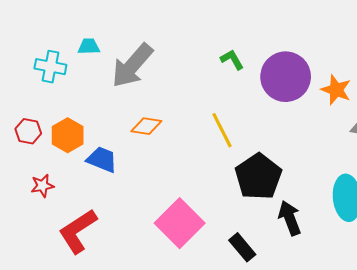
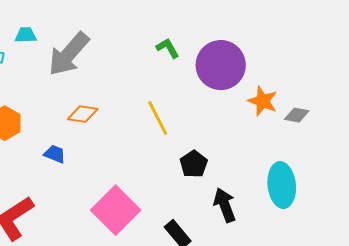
orange star: (336, 90) -> (263, 101), moved
blue trapezoid: (102, 159) -> (55, 154), moved, size x0.7
black pentagon: (258, 177) -> (194, 164), size x0.6

